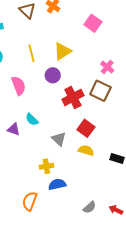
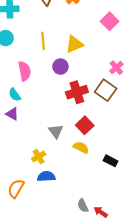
cyan semicircle: (32, 119) -> (15, 95), moved
yellow cross: (46, 166) -> (39, 157), turned -32
gray semicircle: (90, 207) -> (83, 206), moved, turned 96

